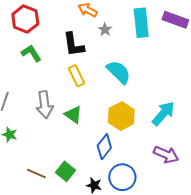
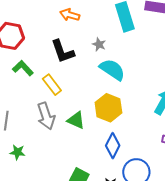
gray star: (105, 30) -> (99, 44), moved
yellow rectangle: (77, 76) -> (52, 85), moved
yellow hexagon: (121, 116) -> (108, 108), moved

